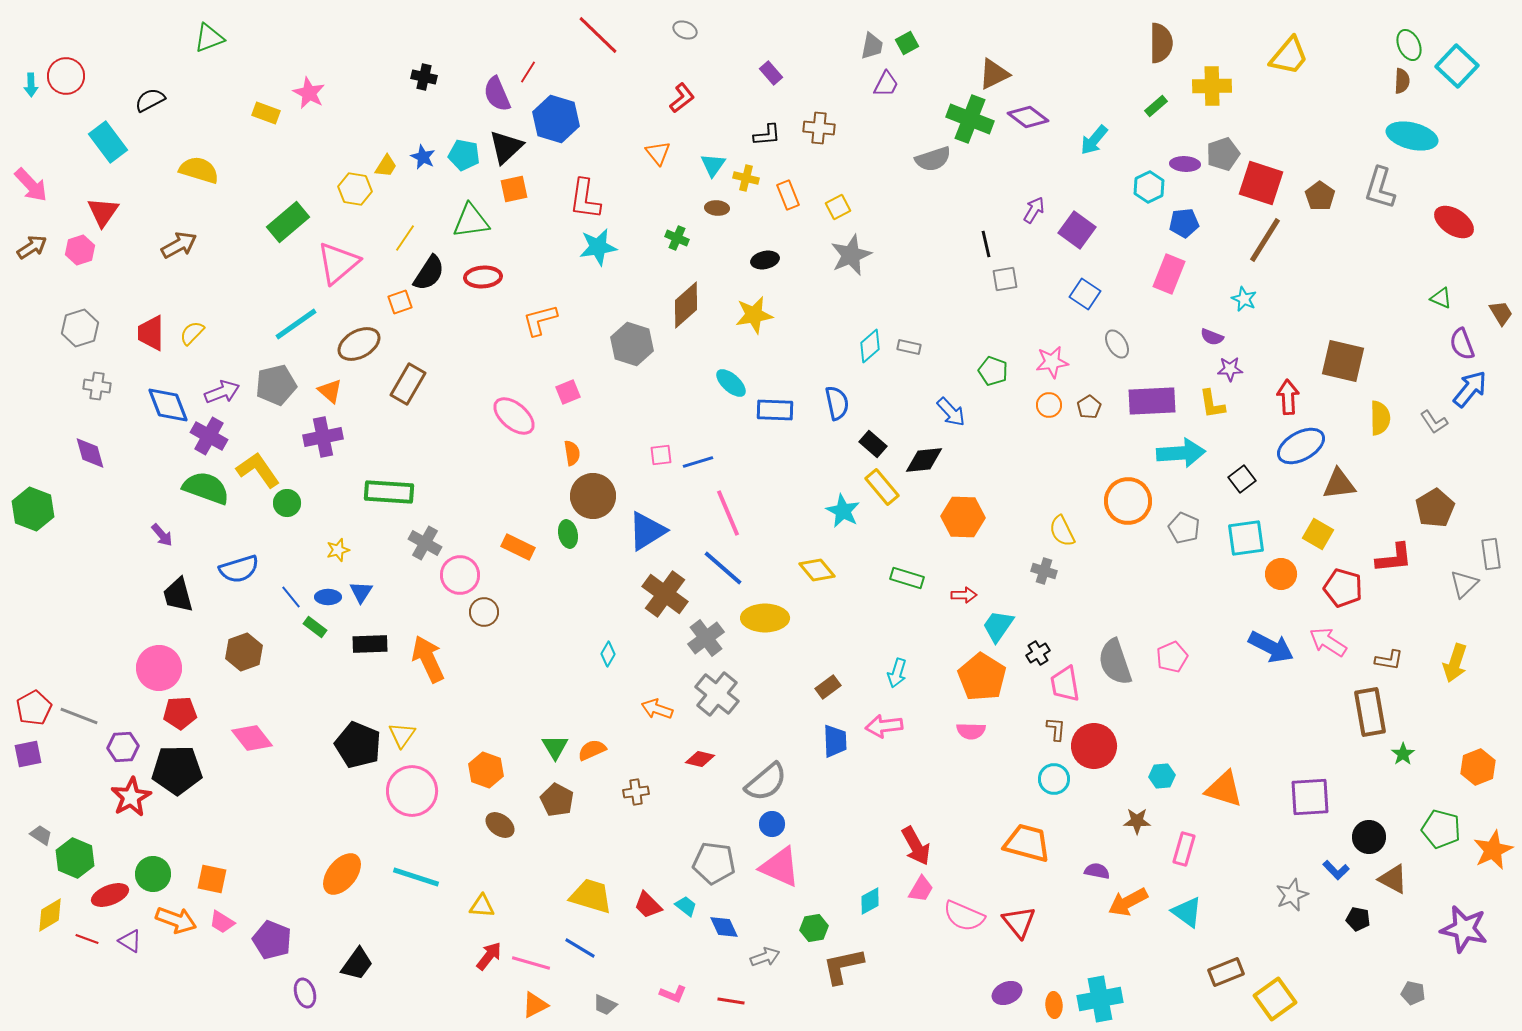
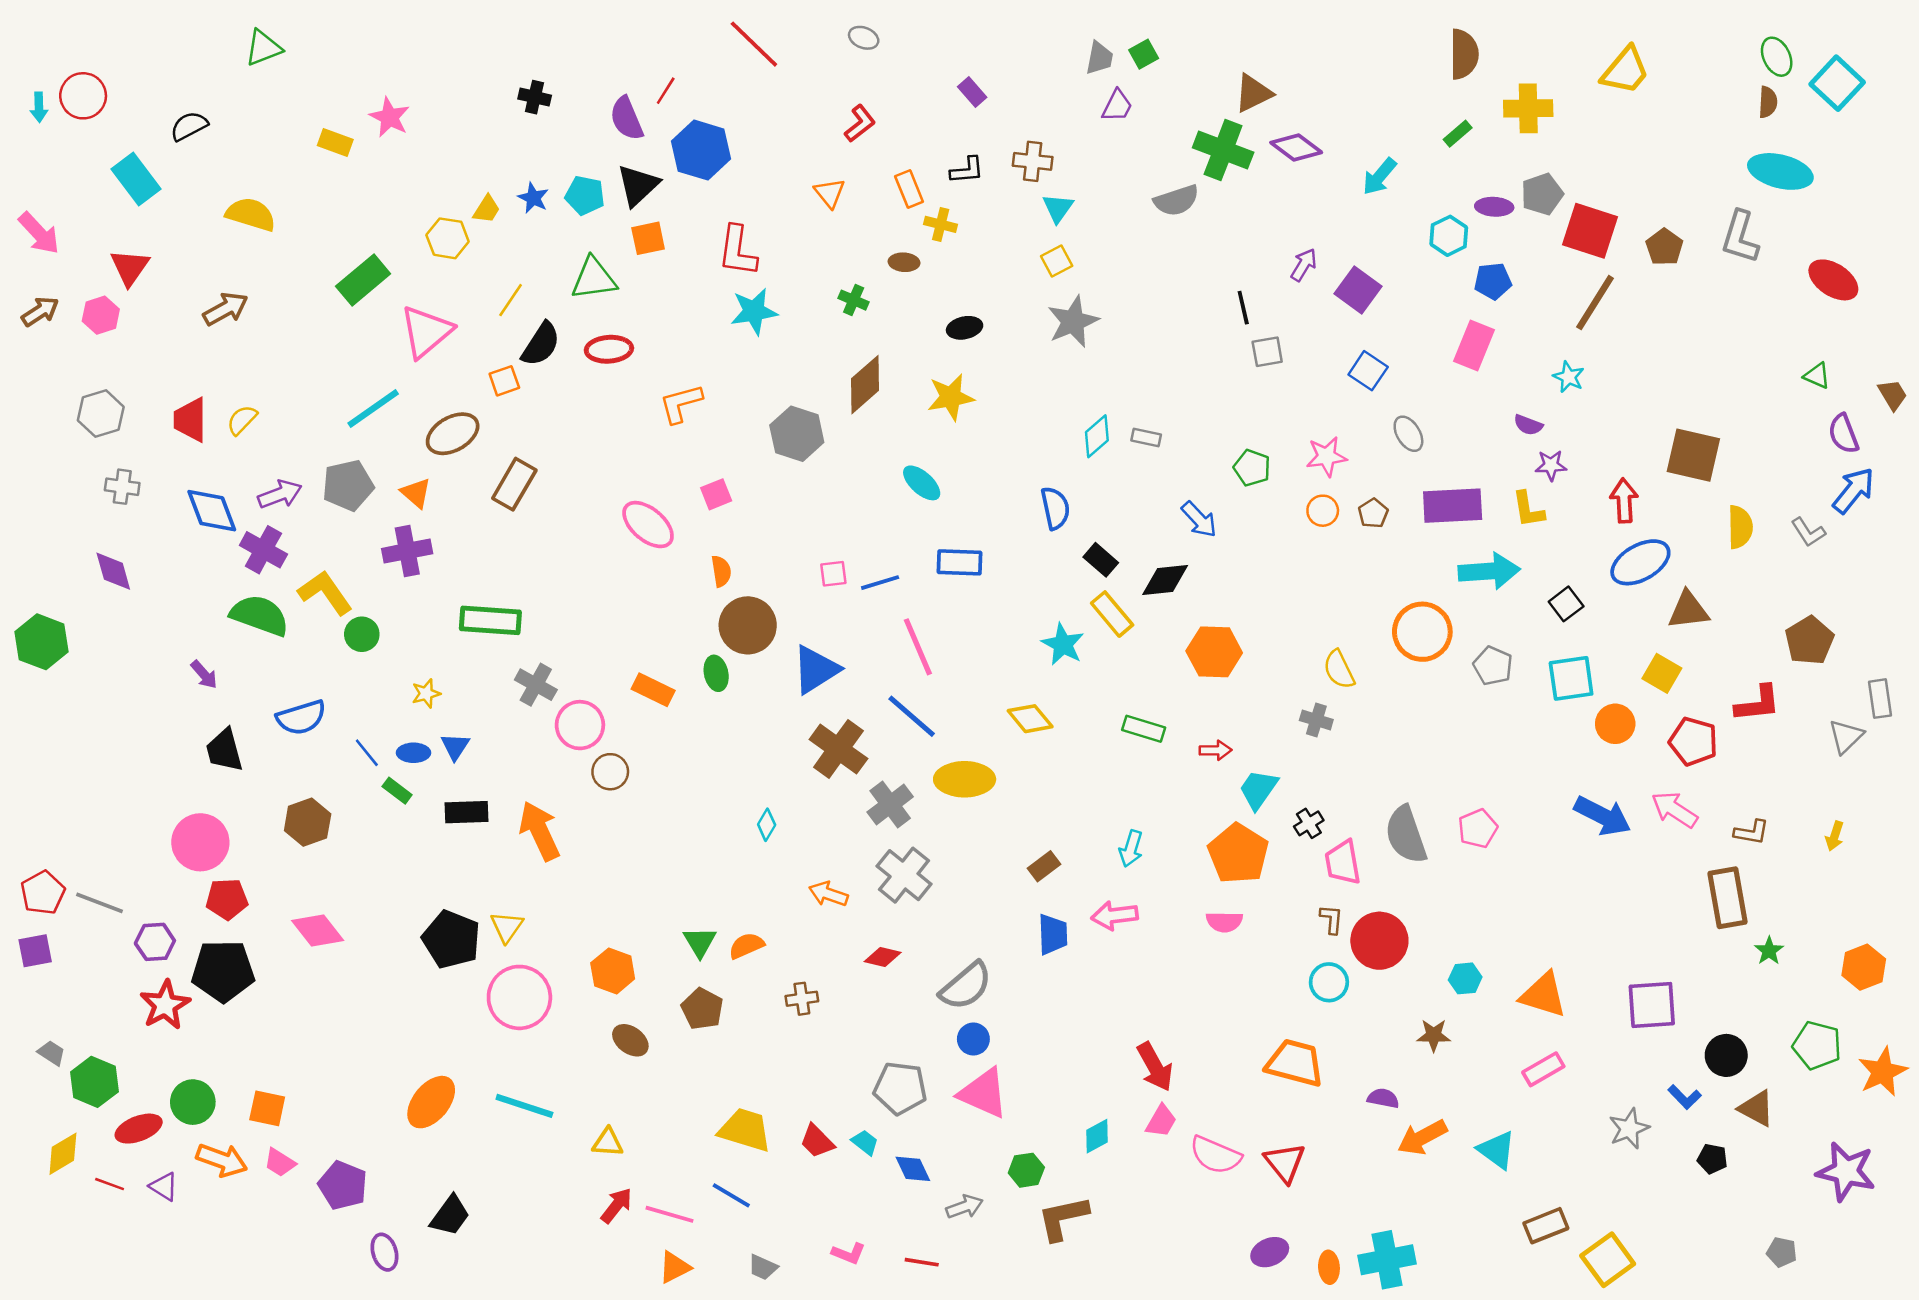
cyan triangle: (713, 165) -> (1058, 208), moved
orange rectangle: (788, 195) -> (909, 189), moved
blue rectangle: (775, 410) -> (960, 562), moved
yellow arrow: (1455, 663) -> (1835, 836), size x0.6
pink rectangle: (1184, 849) -> (1543, 1069), moved, turned 44

